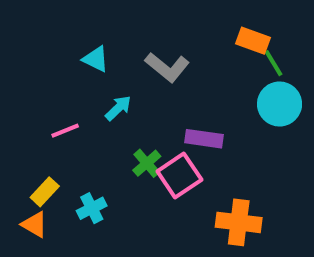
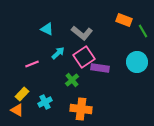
green line: (273, 63) -> (143, 31), moved
cyan circle: (280, 104) -> (137, 62), moved
pink square: (179, 175) -> (84, 57), moved
orange cross: (239, 222) -> (81, 109), moved

